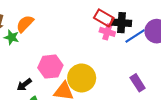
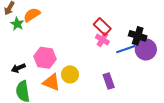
black cross: (121, 23) -> (138, 36), moved
yellow circle: (82, 78) -> (70, 74), size x0.7
purple rectangle: (138, 83) -> (109, 81), moved

